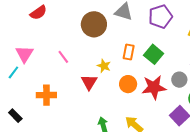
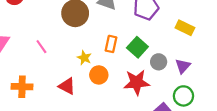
gray circle: (179, 80) -> (159, 62), moved
red triangle: (89, 82) -> (67, 86), moved, turned -36
orange circle: (128, 84) -> (99, 75), moved

